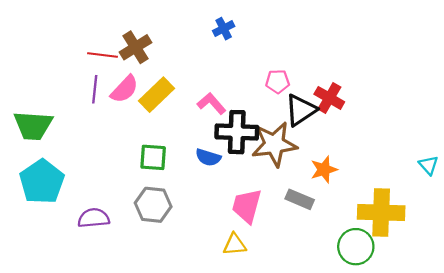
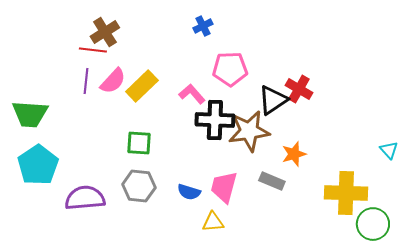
brown cross: (135, 47) -> (105, 32), moved
pink pentagon: (278, 81) -> (230, 69), moved, size x1.6
blue semicircle: (208, 157) -> (189, 192), moved
purple semicircle: (94, 218) -> (85, 198), size x1.4
green circle: (356, 247) -> (373, 224), moved

